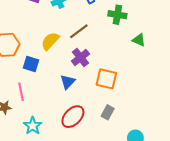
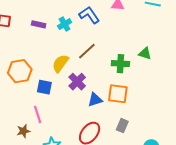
green cross: (117, 15) -> (120, 64), moved
purple cross: (80, 57) -> (77, 82), moved
blue triangle: (68, 82) -> (95, 100), moved, turned 35

